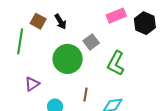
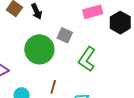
gray square: (91, 42) -> (65, 35), turned -35

